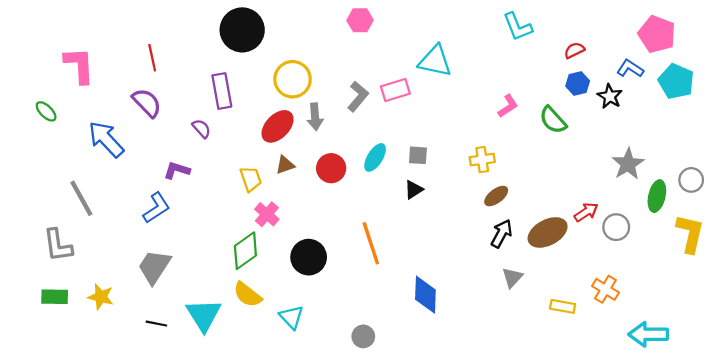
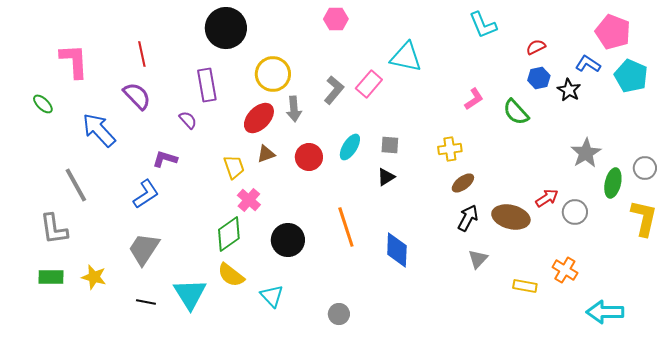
pink rectangle: (395, 90) -> (369, 84), turned -32
brown ellipse: (548, 232) -> (511, 217), turned 42
blue diamond: (425, 295) -> (397, 250), moved

